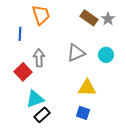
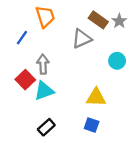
blue line: (20, 34) -> (22, 38), turned 32
gray triangle: (76, 53) -> (82, 39), moved
cyan triangle: (35, 99) -> (44, 91), moved

